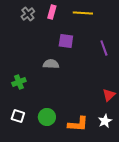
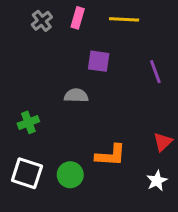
white square: (18, 116) -> (27, 173), size x1.5
orange L-shape: (78, 124) -> (111, 155), moved

